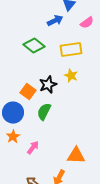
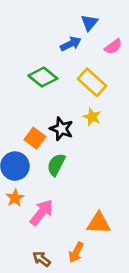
yellow rectangle: (71, 50) -> (92, 82), turned 50
black star: (48, 85) -> (61, 129), turned -30
pink arrow: (33, 148) -> (42, 212), size x1.5

